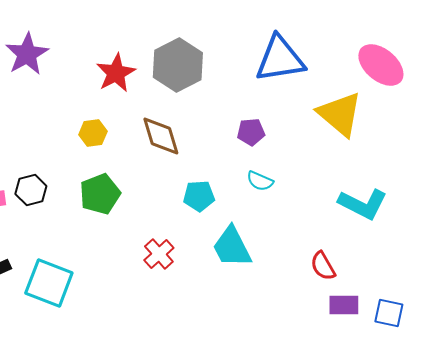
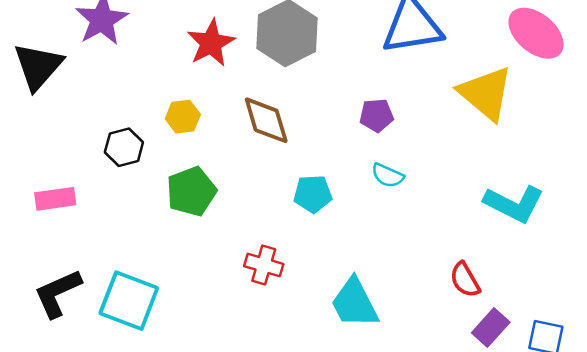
black hexagon: (31, 190) -> (124, 147), moved
cyan trapezoid: (232, 247) -> (354, 303), moved
red cross: (159, 254) -> (264, 265), turned -32
purple rectangle: (344, 305) -> (491, 328), turned -48

